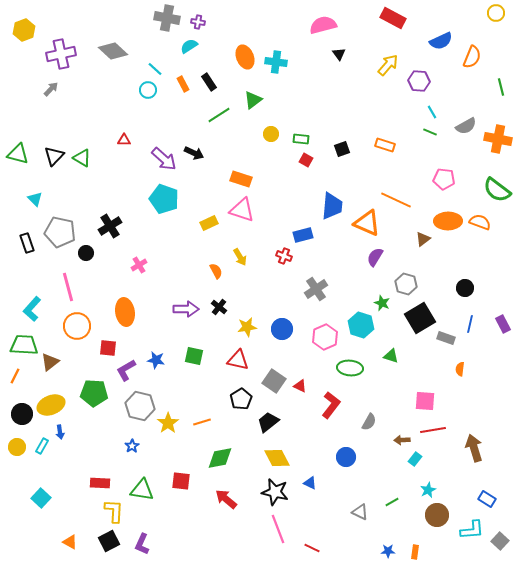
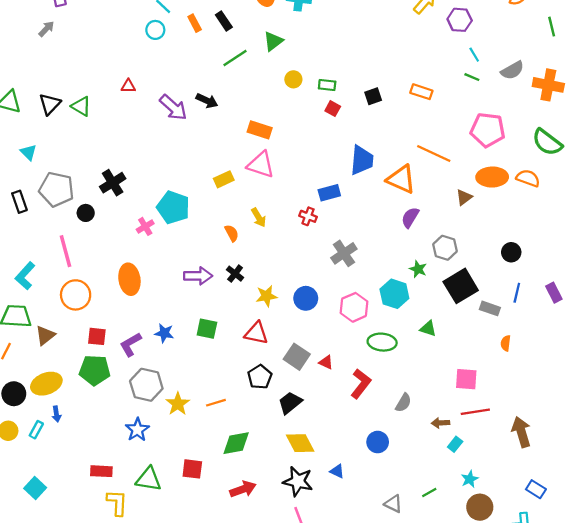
pink pentagon: (444, 179) -> (488, 130), size x1.4
cyan pentagon: (164, 199) -> (173, 207), moved
red square: (108, 348) -> (97, 336), moved
blue star: (132, 446) -> (137, 430), size x1.5
red arrow: (226, 499) -> (243, 489), turned 120

